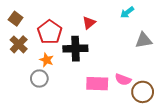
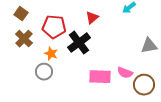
red pentagon: (50, 32) -> (54, 27), turned -30
gray triangle: (144, 40) -> (149, 46), moved
black cross: (75, 49) -> (79, 43), turned -35

